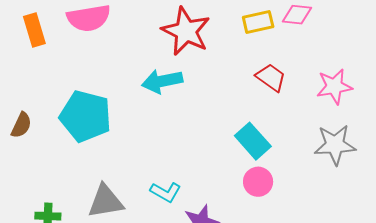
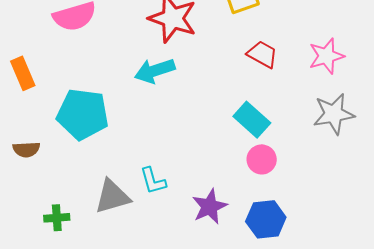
orange rectangle: (34, 30) -> (23, 73), moved
brown semicircle: (21, 125) -> (26, 149), moved, turned 68
cyan L-shape: (166, 192) -> (153, 181), moved, turned 52

